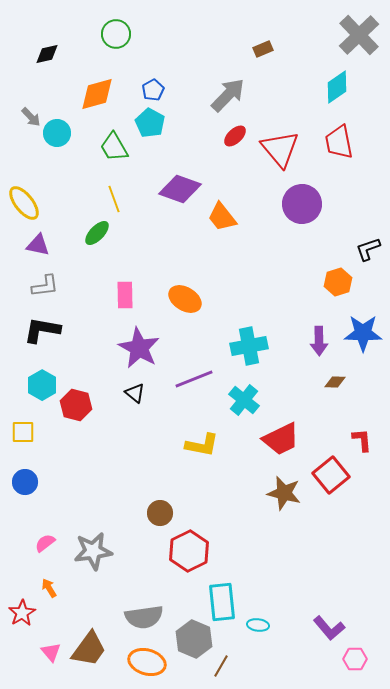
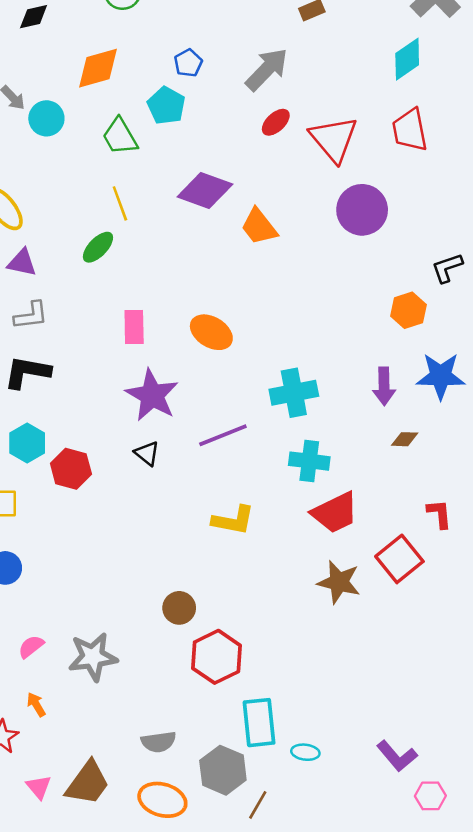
blue pentagon: (153, 90) -> (188, 63), moved
cyan cross: (244, 400) -> (309, 461), moved, turned -32
gray semicircle: (144, 617) -> (159, 742), size x0.7

